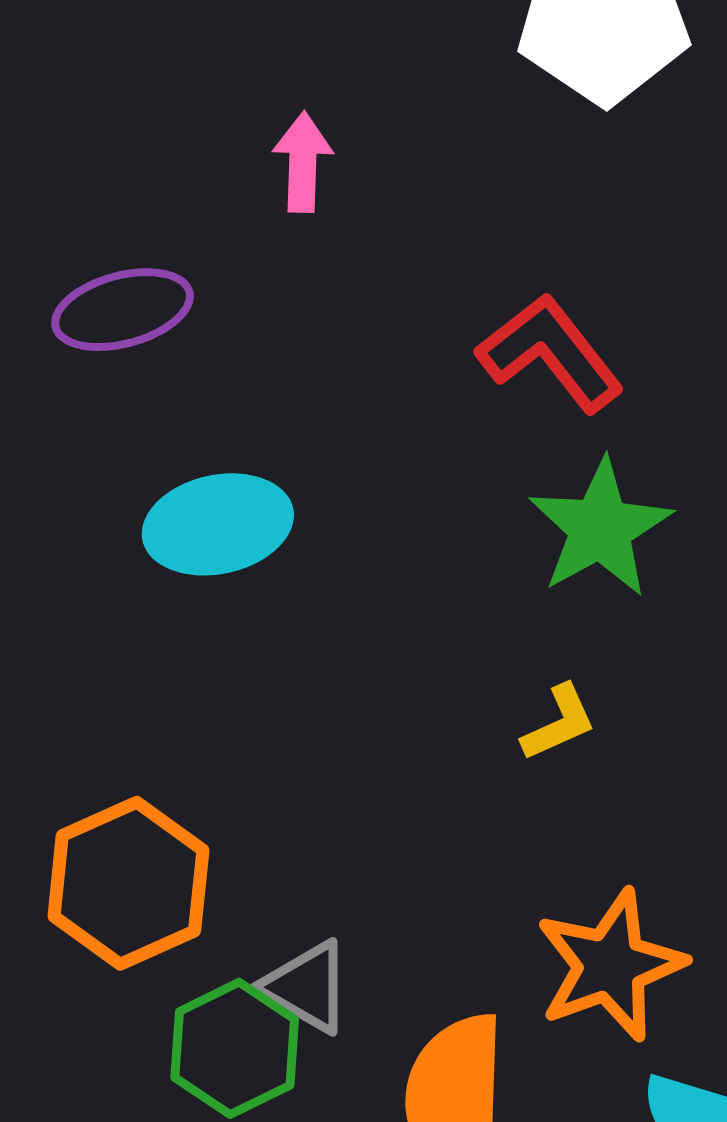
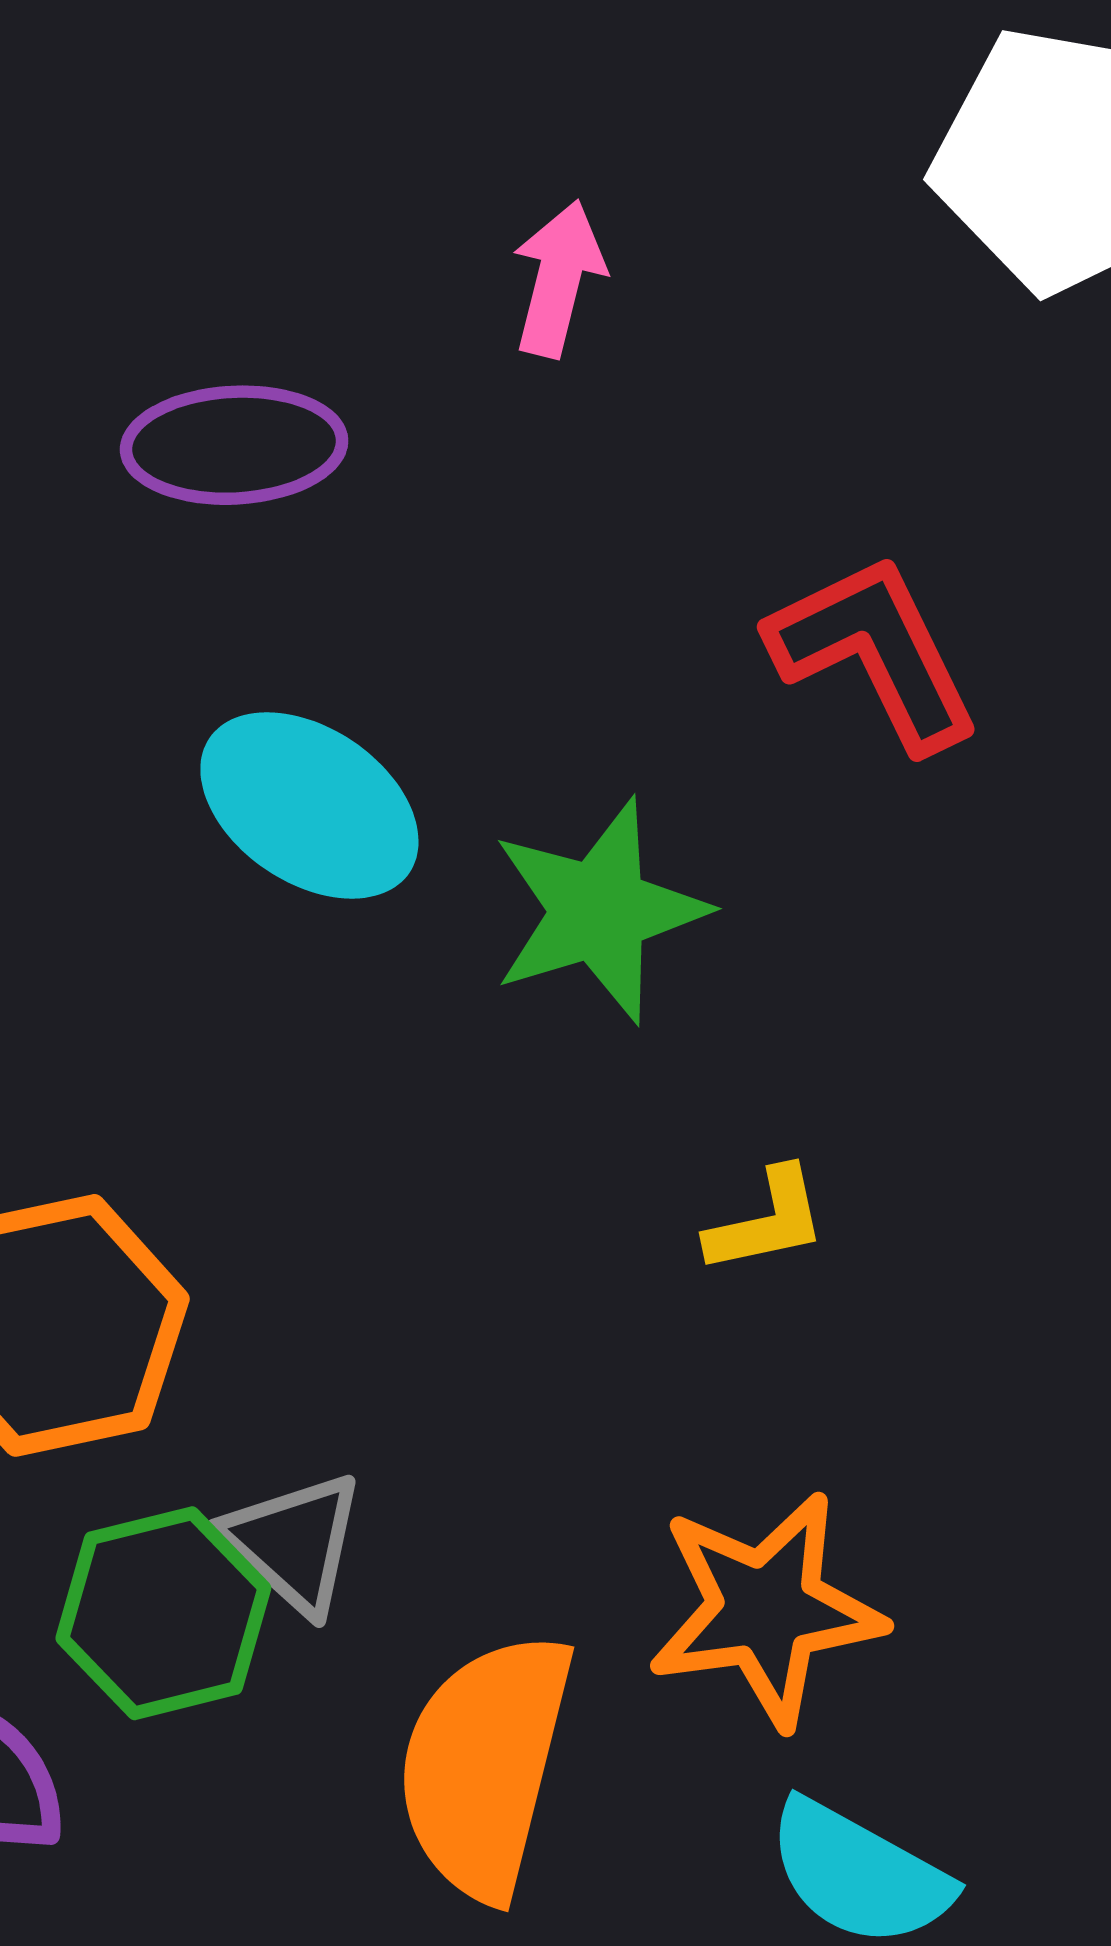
cyan ellipse: (218, 524) -> (309, 805), turned 34
green star: (600, 528) -> (599, 911), moved

